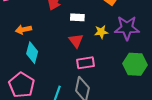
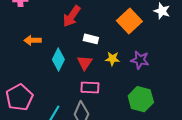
purple star: (127, 28) -> (140, 60), size x0.7
cyan diamond: (32, 53) -> (58, 59), moved

